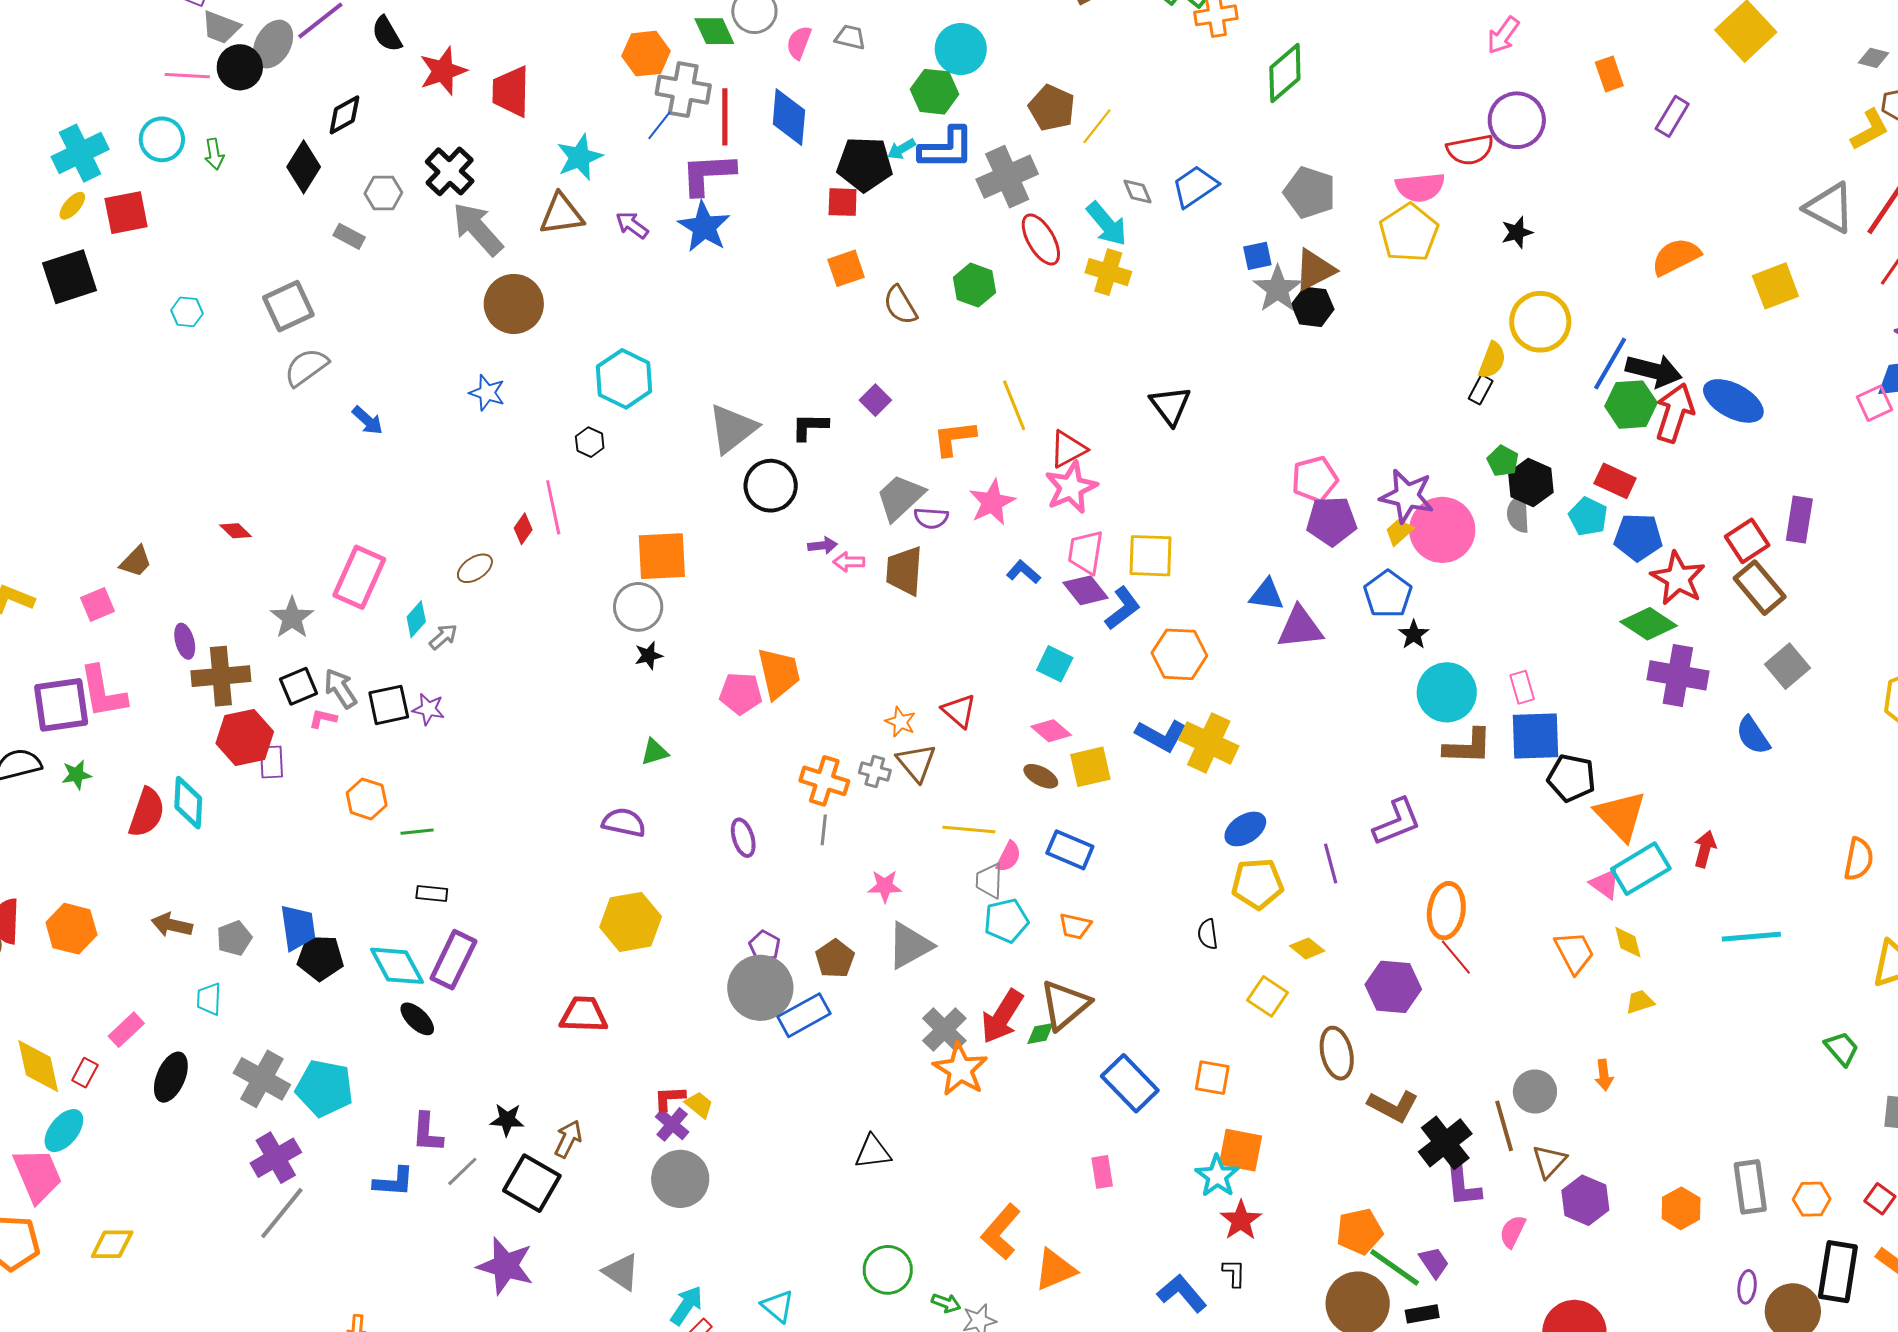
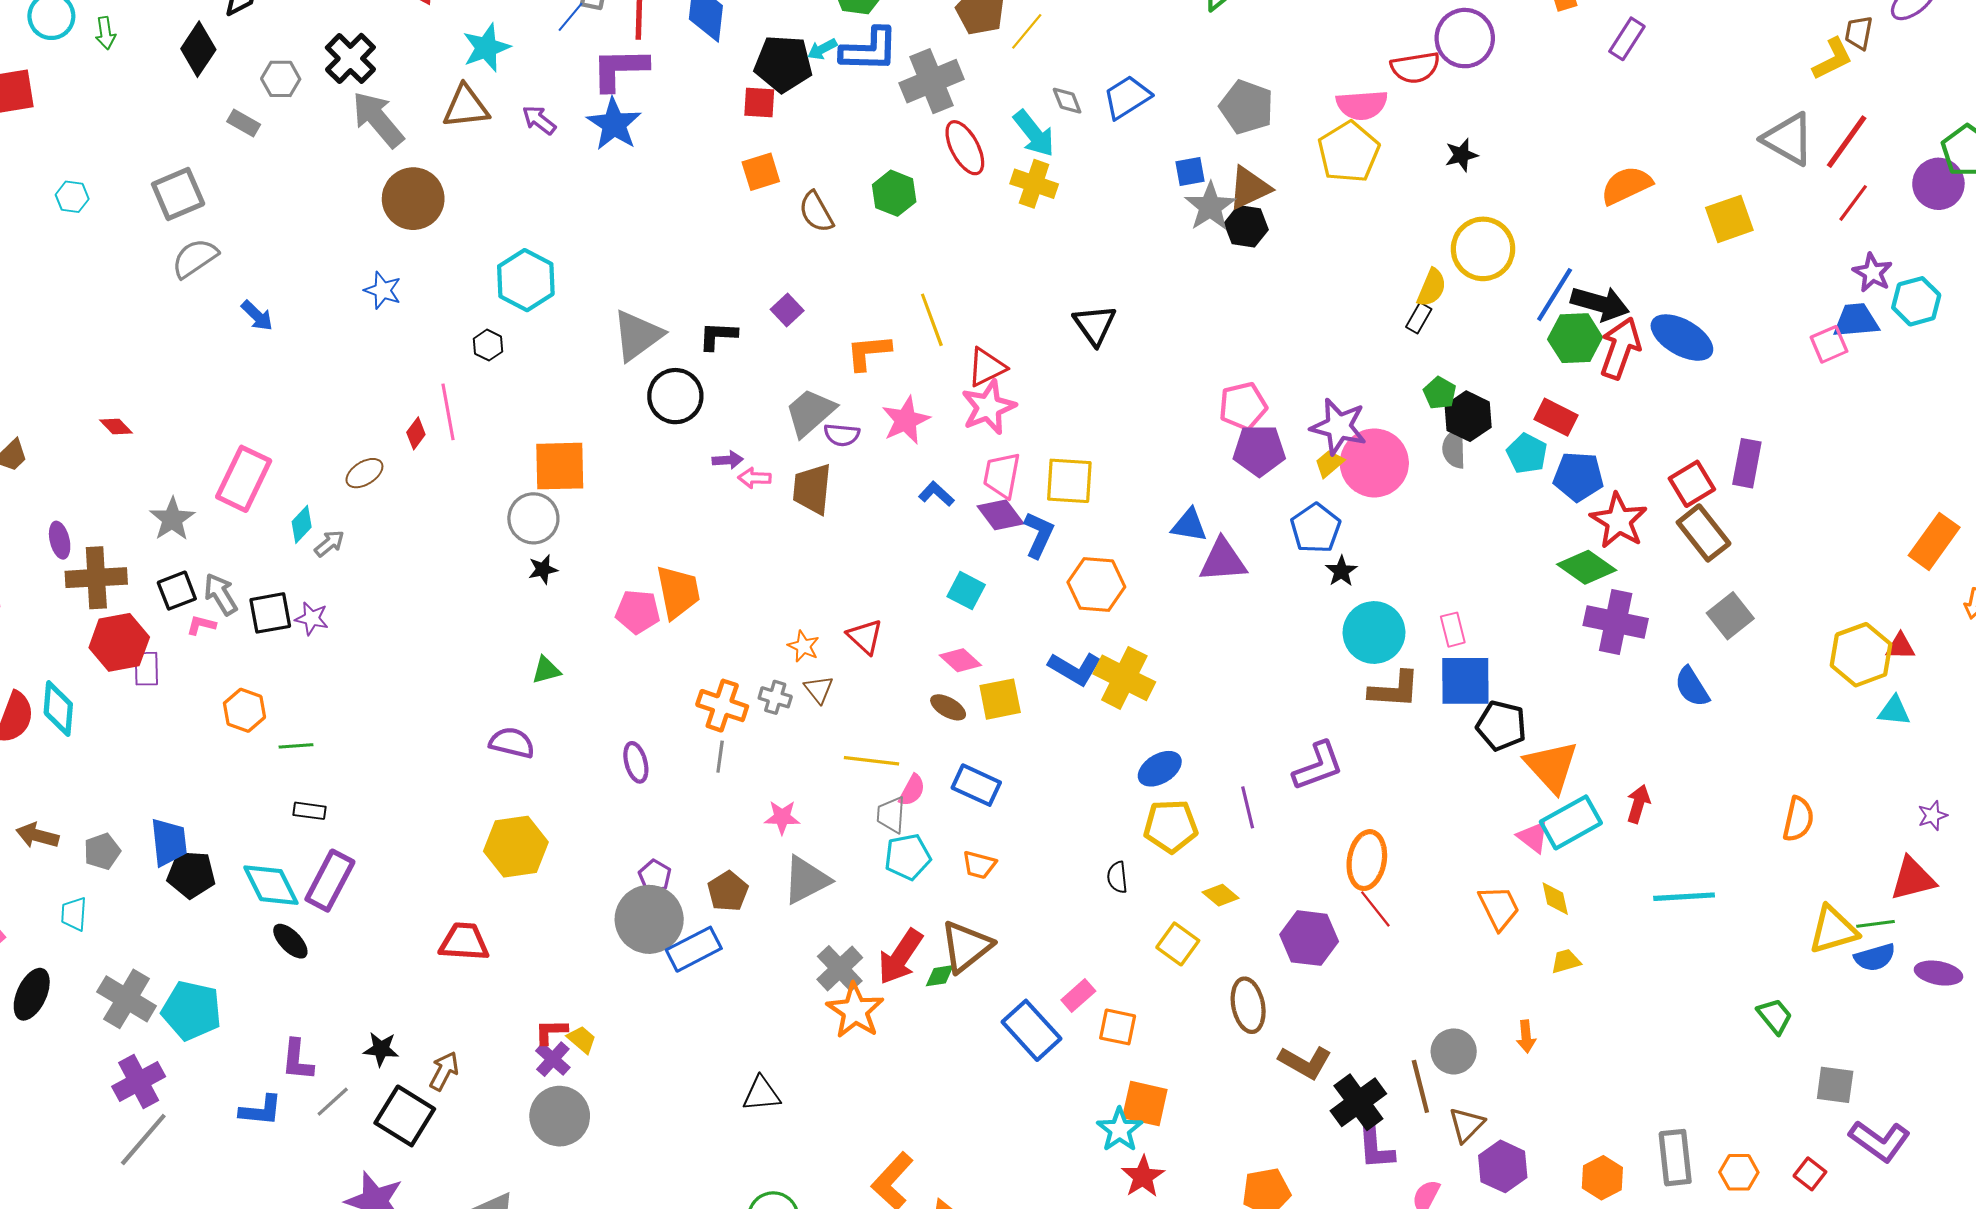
blue L-shape: (1123, 608) -> (1039, 535), turned -30
brown triangle: (916, 763) -> (819, 689), size x0.7
pink rectangle: (1102, 1172) -> (1078, 995), moved, turned 56

